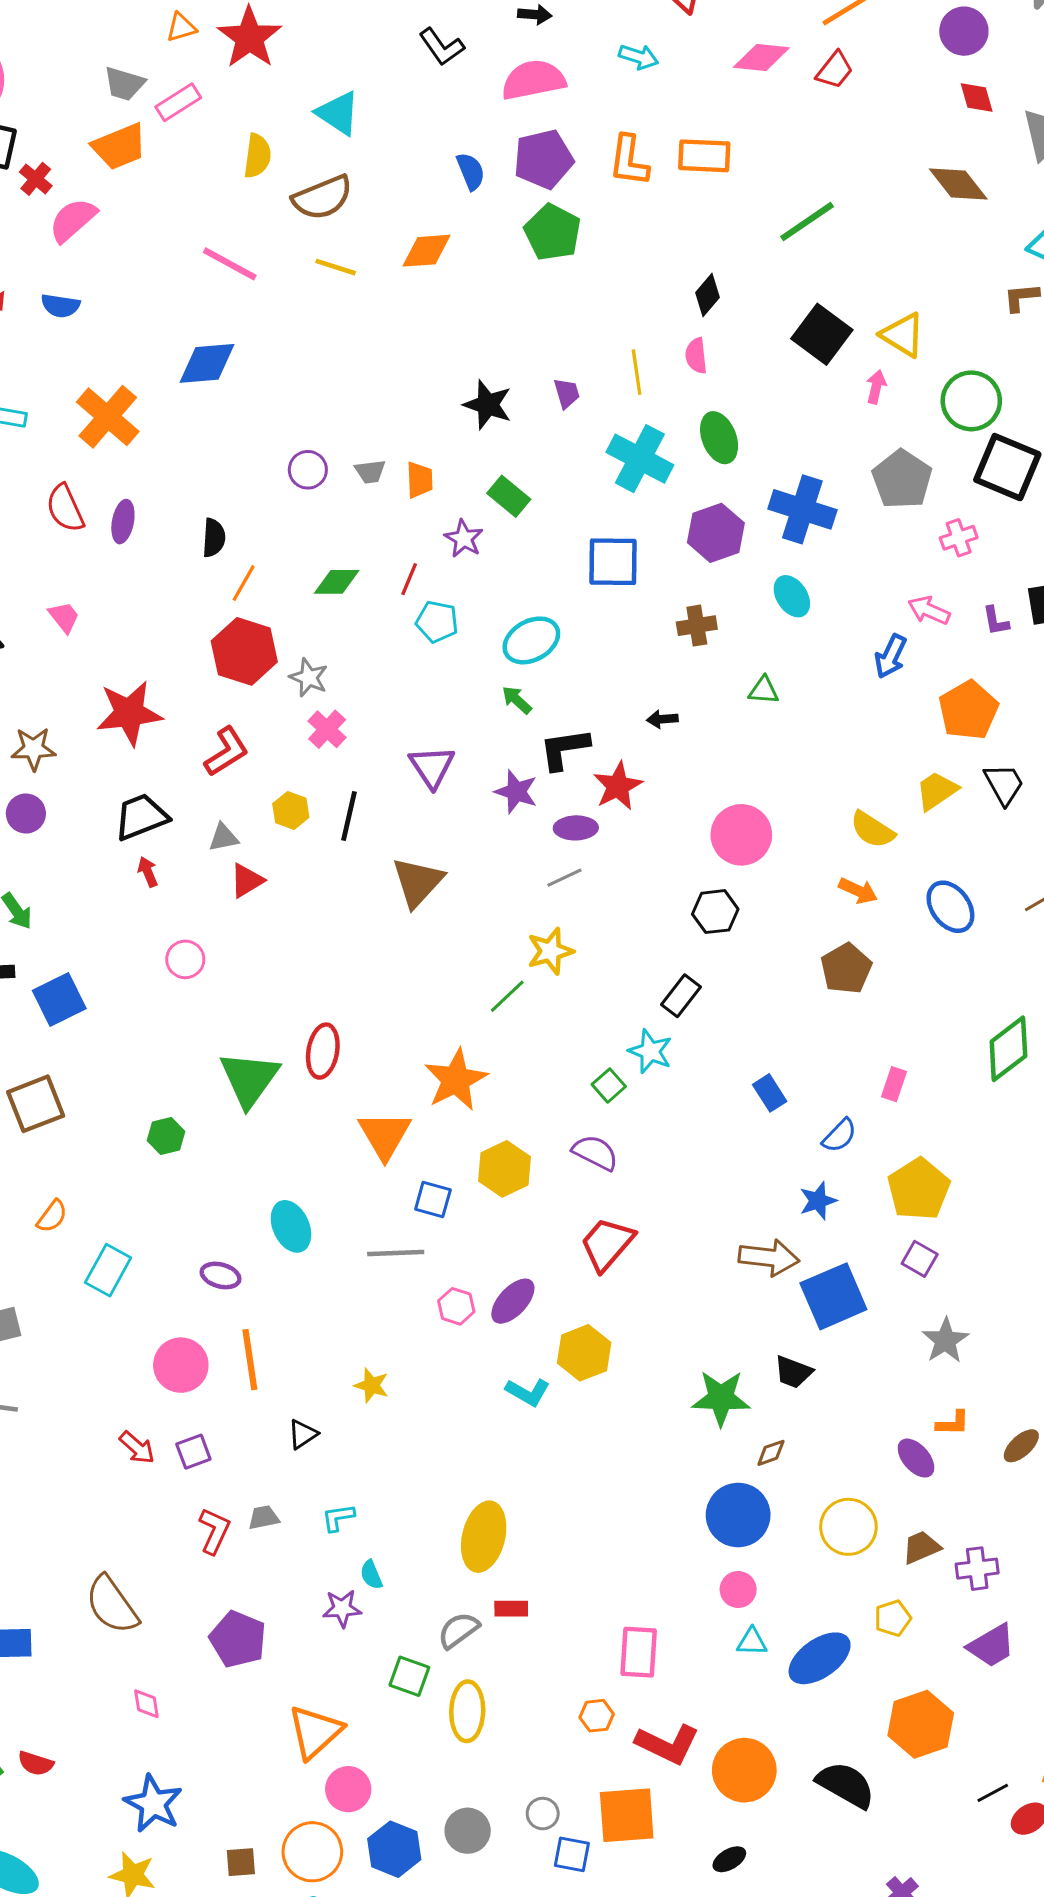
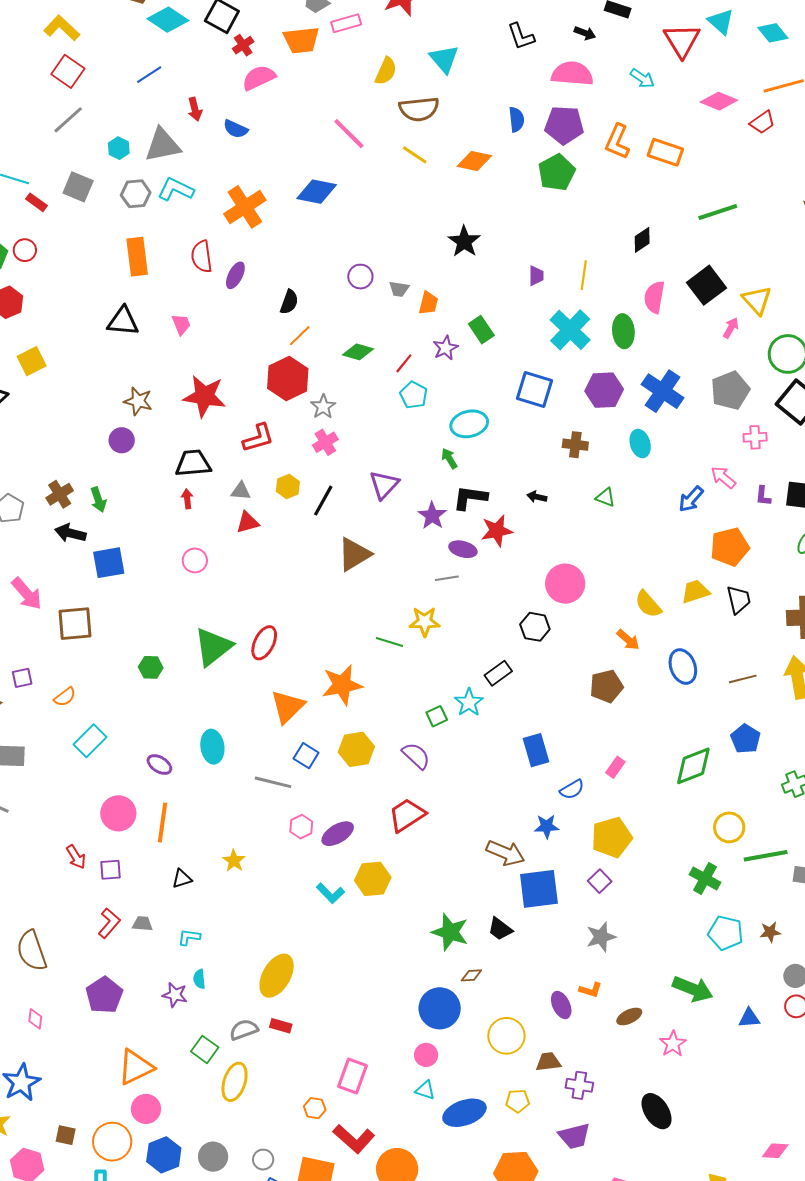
pink semicircle: (696, 356) -> (654, 297), moved, size x1.4
black star: (488, 405) -> (464, 241), moved
green line: (507, 996) -> (389, 642), turned 44
blue rectangle: (770, 1093) -> (536, 750), size x1.4

